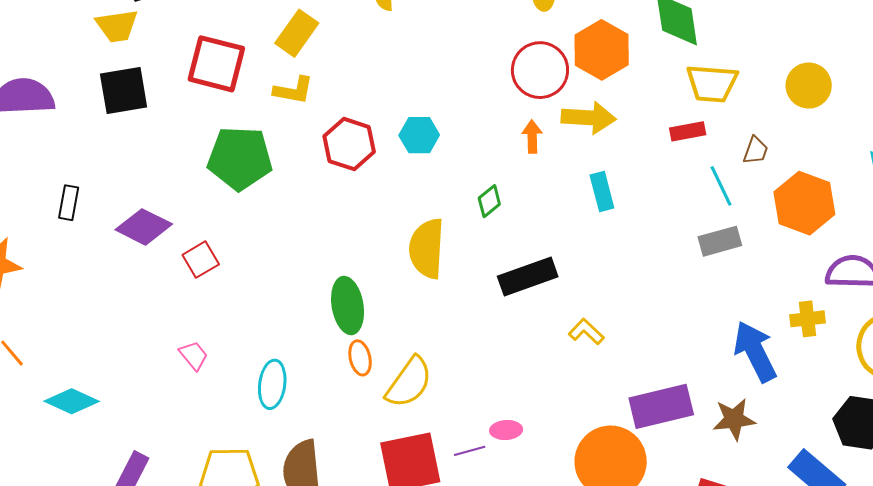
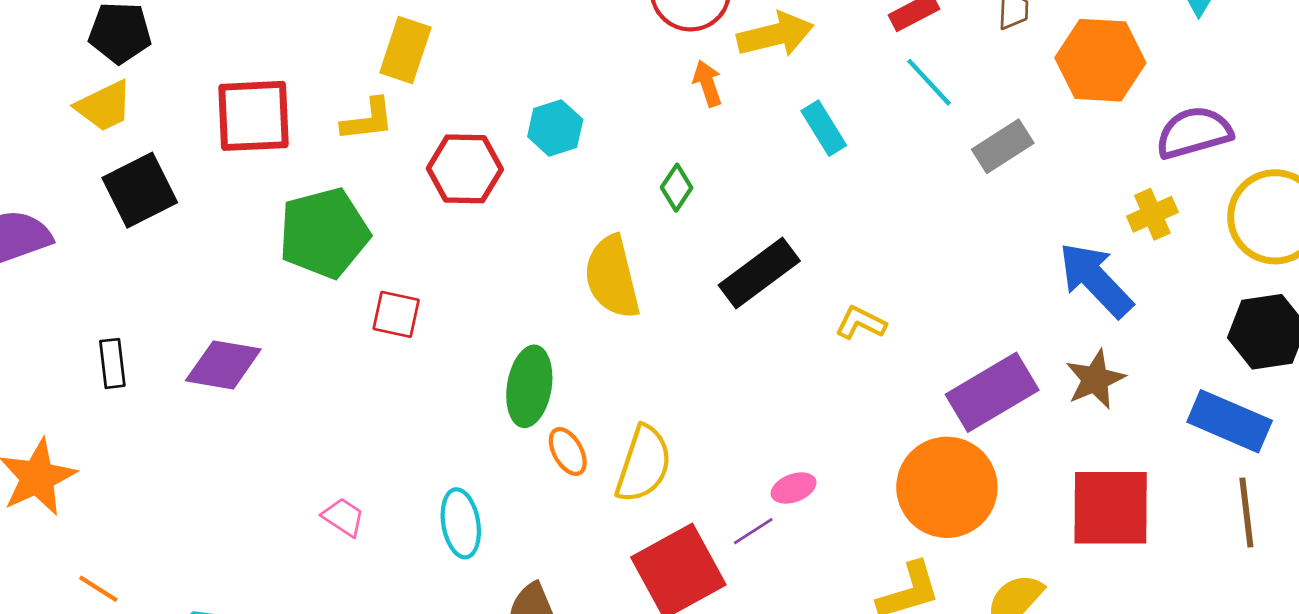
yellow rectangle: (297, 33) -> (405, 50), moved
cyan line: (721, 186) -> (929, 82), moved
red square: (201, 260) -> (396, 314), moved, turned -30
green ellipse: (348, 306) -> (529, 386), turned 36

